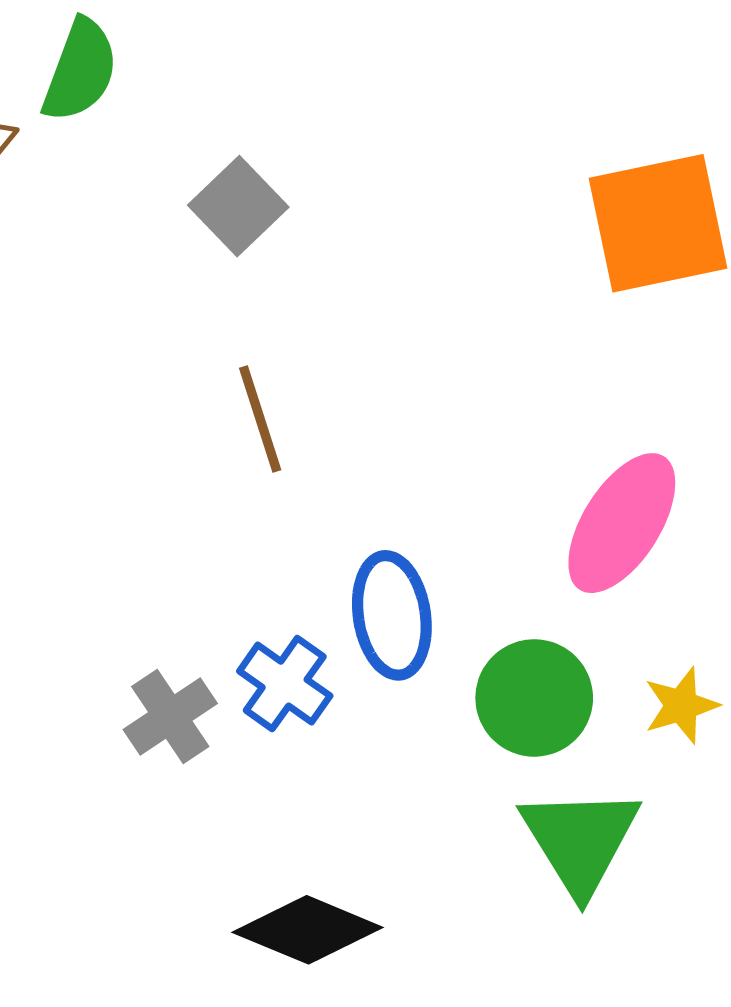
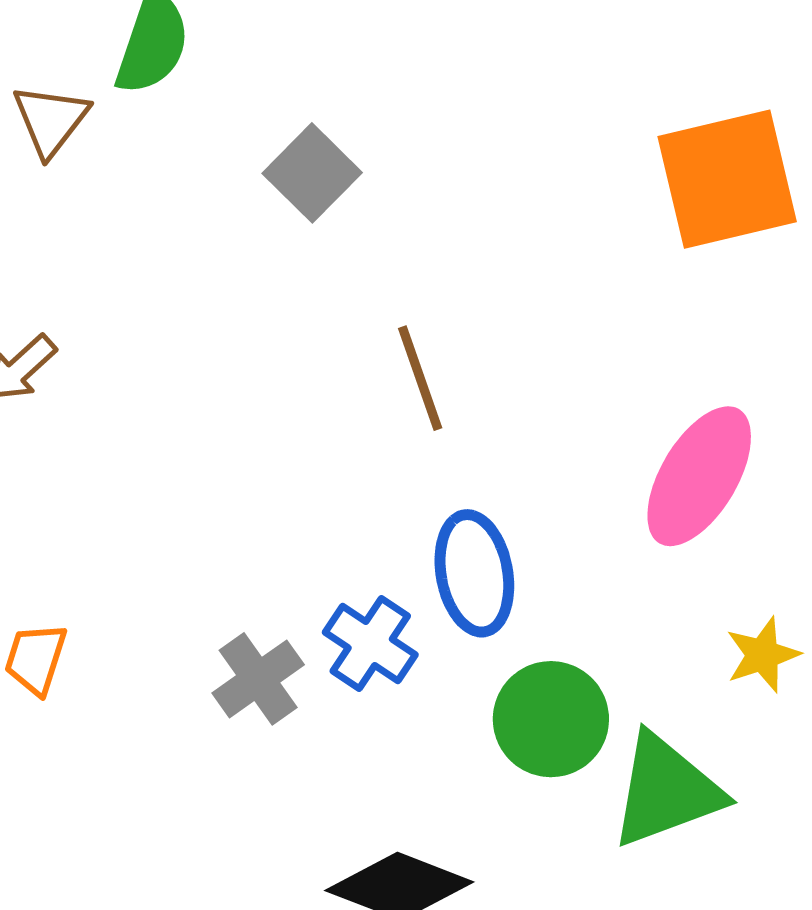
brown line: (260, 419) -> (420, 378), moved
green circle: (534, 698) -> (551, 719), moved
green triangle: (580, 840) -> (666, 791), turned 43

